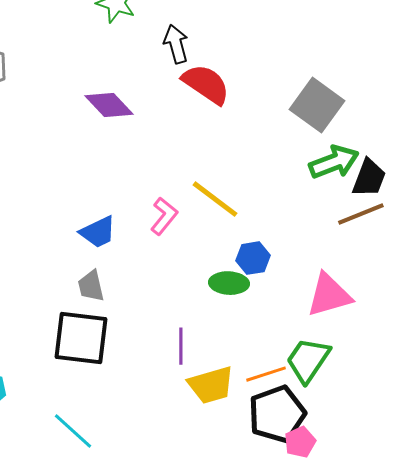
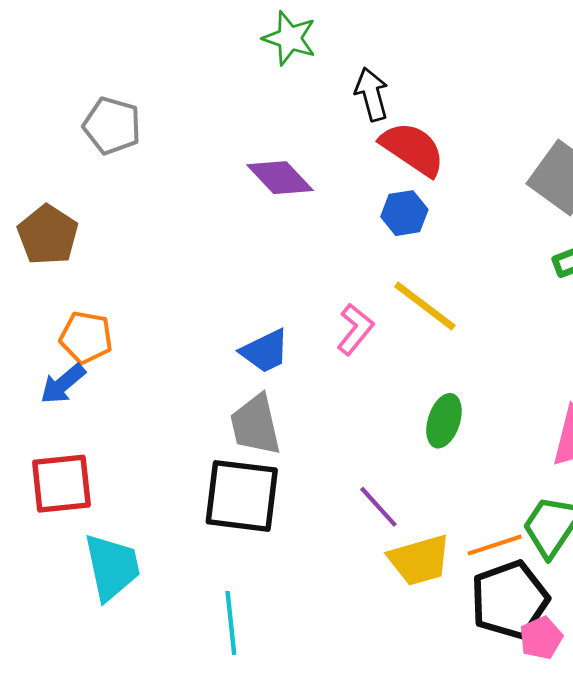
blue hexagon: (253, 258) -> (404, 213), moved
green ellipse: (229, 283) -> (444, 421), turned -75
gray trapezoid: (91, 286) -> (255, 425), size x1.4
purple line: (181, 346) -> (378, 507), turned -42
cyan line: (73, 431) -> (231, 623), turned 42

